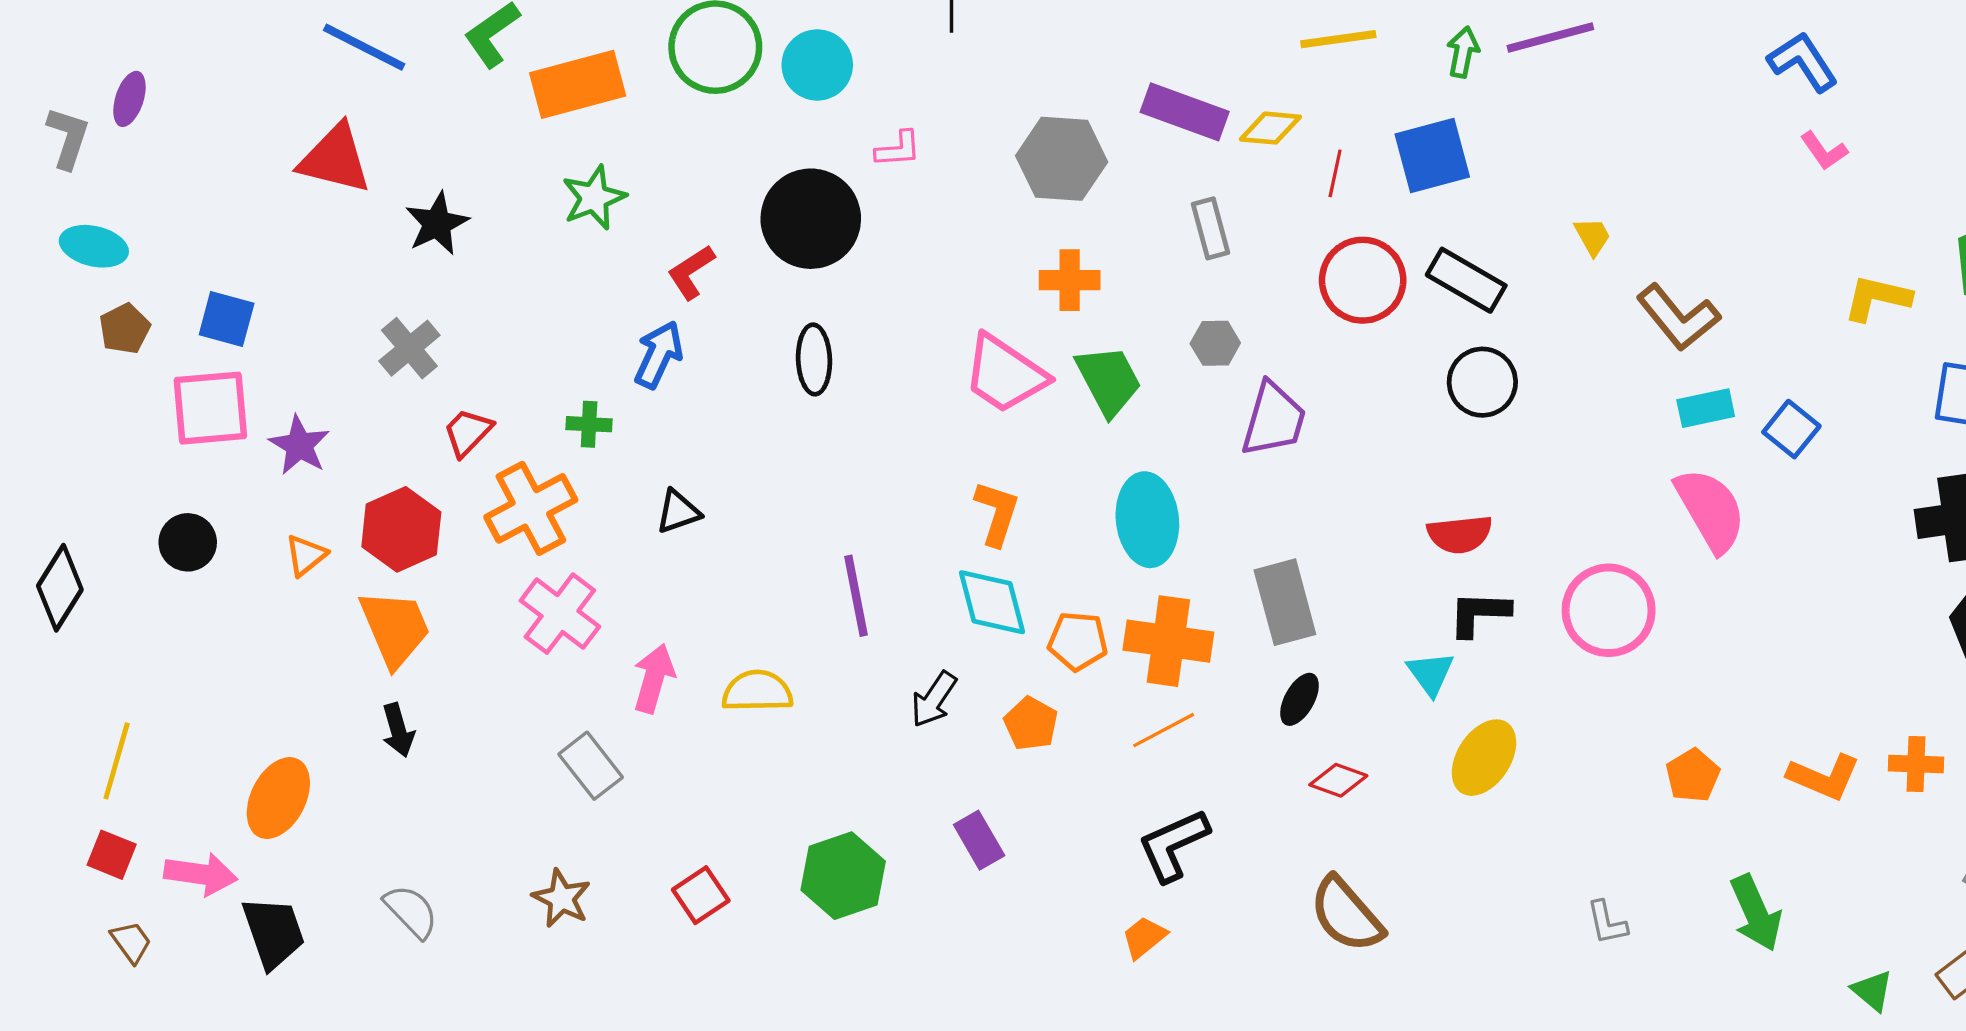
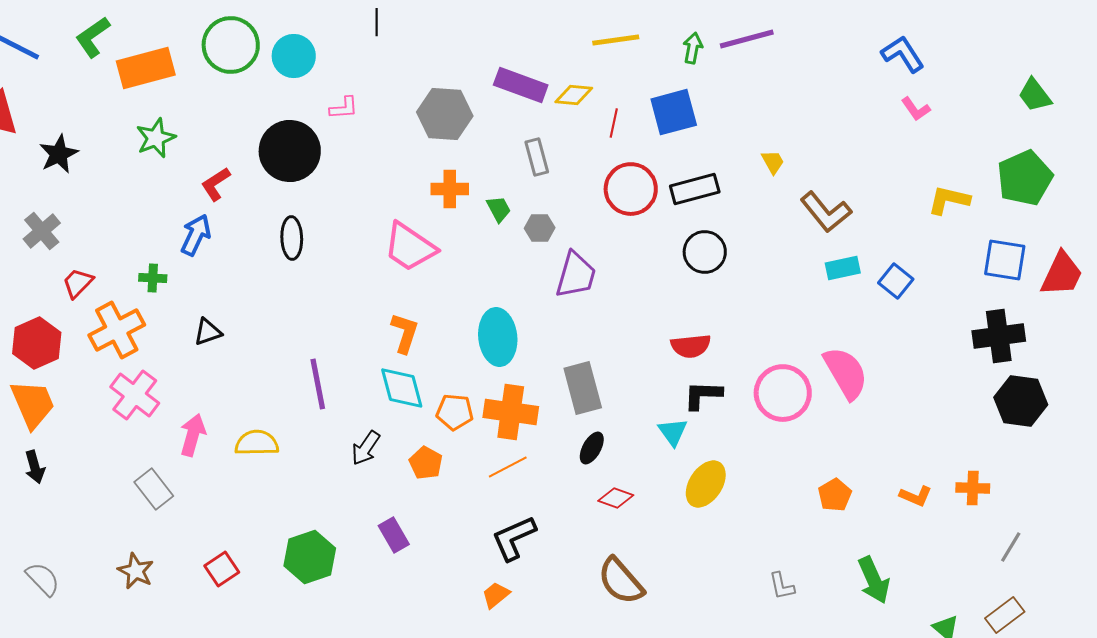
black rectangle: (1466, 280) -> (695, 189), turned -45
green trapezoid: (1109, 381) -> (499, 209), moved, size x0.6
pink semicircle: (1711, 510) -> (846, 373), moved
orange L-shape: (1824, 777) -> (916, 496), size x0.7

